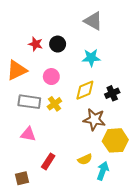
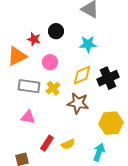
red star: (36, 44) -> (34, 39), moved
black cross: (112, 93) -> (108, 78), size x1.5
brown star: (94, 120) -> (78, 103), moved
yellow semicircle: (85, 159) -> (68, 144), moved

